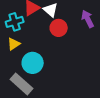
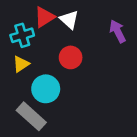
red circle: (59, 28) -> (71, 57), moved

